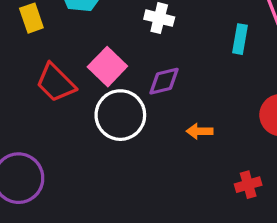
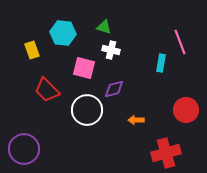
pink square: (107, 67) -> (84, 68), moved, turned -30
red cross: (248, 185) -> (166, 153), size x1.8

